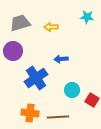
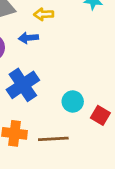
blue arrow: (61, 59) -> (28, 38), moved

